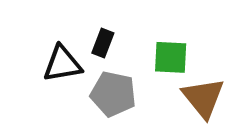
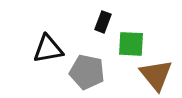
black rectangle: (103, 43) -> (103, 22), moved

